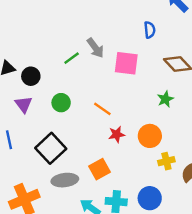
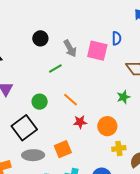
green line: (72, 58) -> (55, 68), moved
pink square: (126, 63) -> (97, 51), moved
black circle: (31, 76) -> (40, 38), moved
green circle: (61, 103) -> (40, 102), moved

